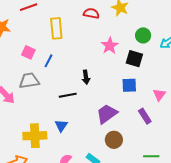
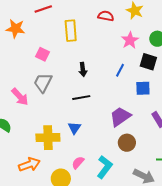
pink star: (110, 46) -> (130, 40), moved
blue line: (49, 61) -> (120, 70), moved
black arrow: (86, 77) -> (83, 70), moved
gray trapezoid: (29, 81) -> (43, 83), turned -55

